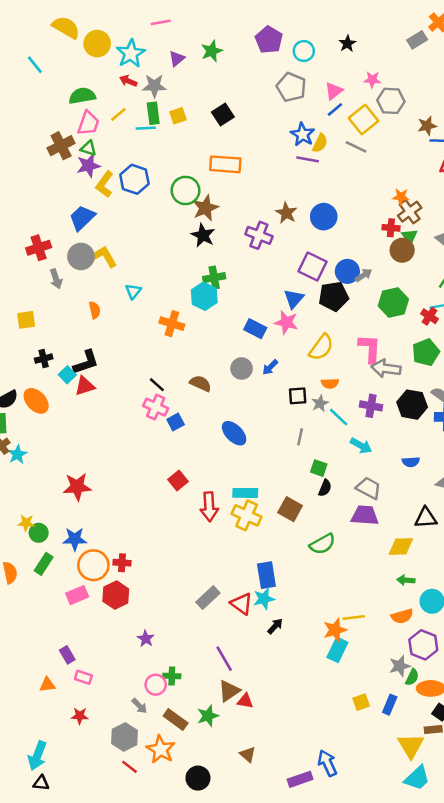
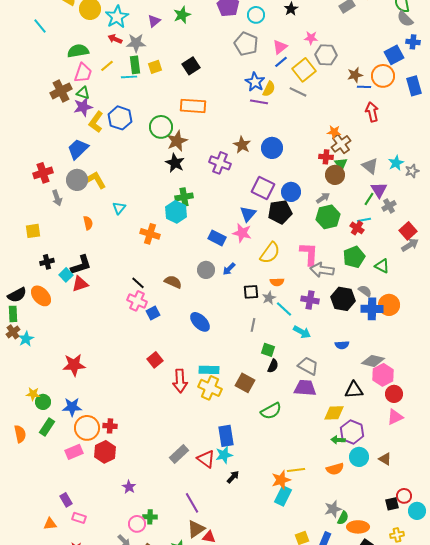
gray arrow: (364, 275) -> (323, 198), moved
purple hexagon: (423, 645) -> (352, 432), moved

